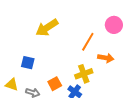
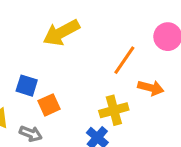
orange square: (55, 84) -> (49, 105), moved

